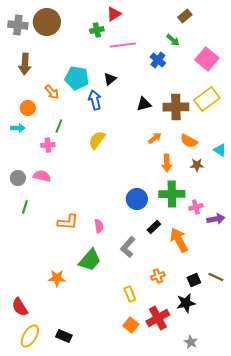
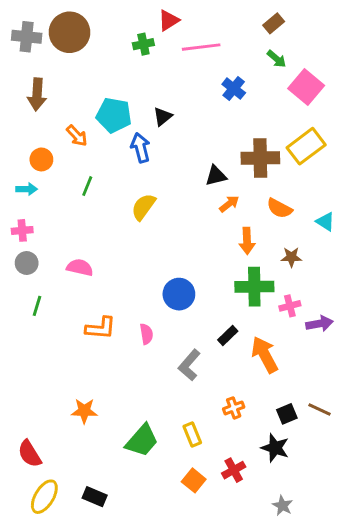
green arrow: (173, 40) -> (277, 59), moved
pink line: (123, 45) -> (201, 47), moved
black triangle: (144, 104) -> (216, 176), moved
pink cross: (48, 145) -> (22, 230), moved
brown star: (197, 165) -> (291, 257), moved
pink semicircle: (42, 176) -> (80, 267), moved
blue circle: (137, 199) -> (179, 294), moved
green trapezoid: (90, 260) -> (142, 440), moved
black star: (186, 303) -> (275, 448), turned 30
red cross: (158, 318) -> (234, 470), size x0.7

